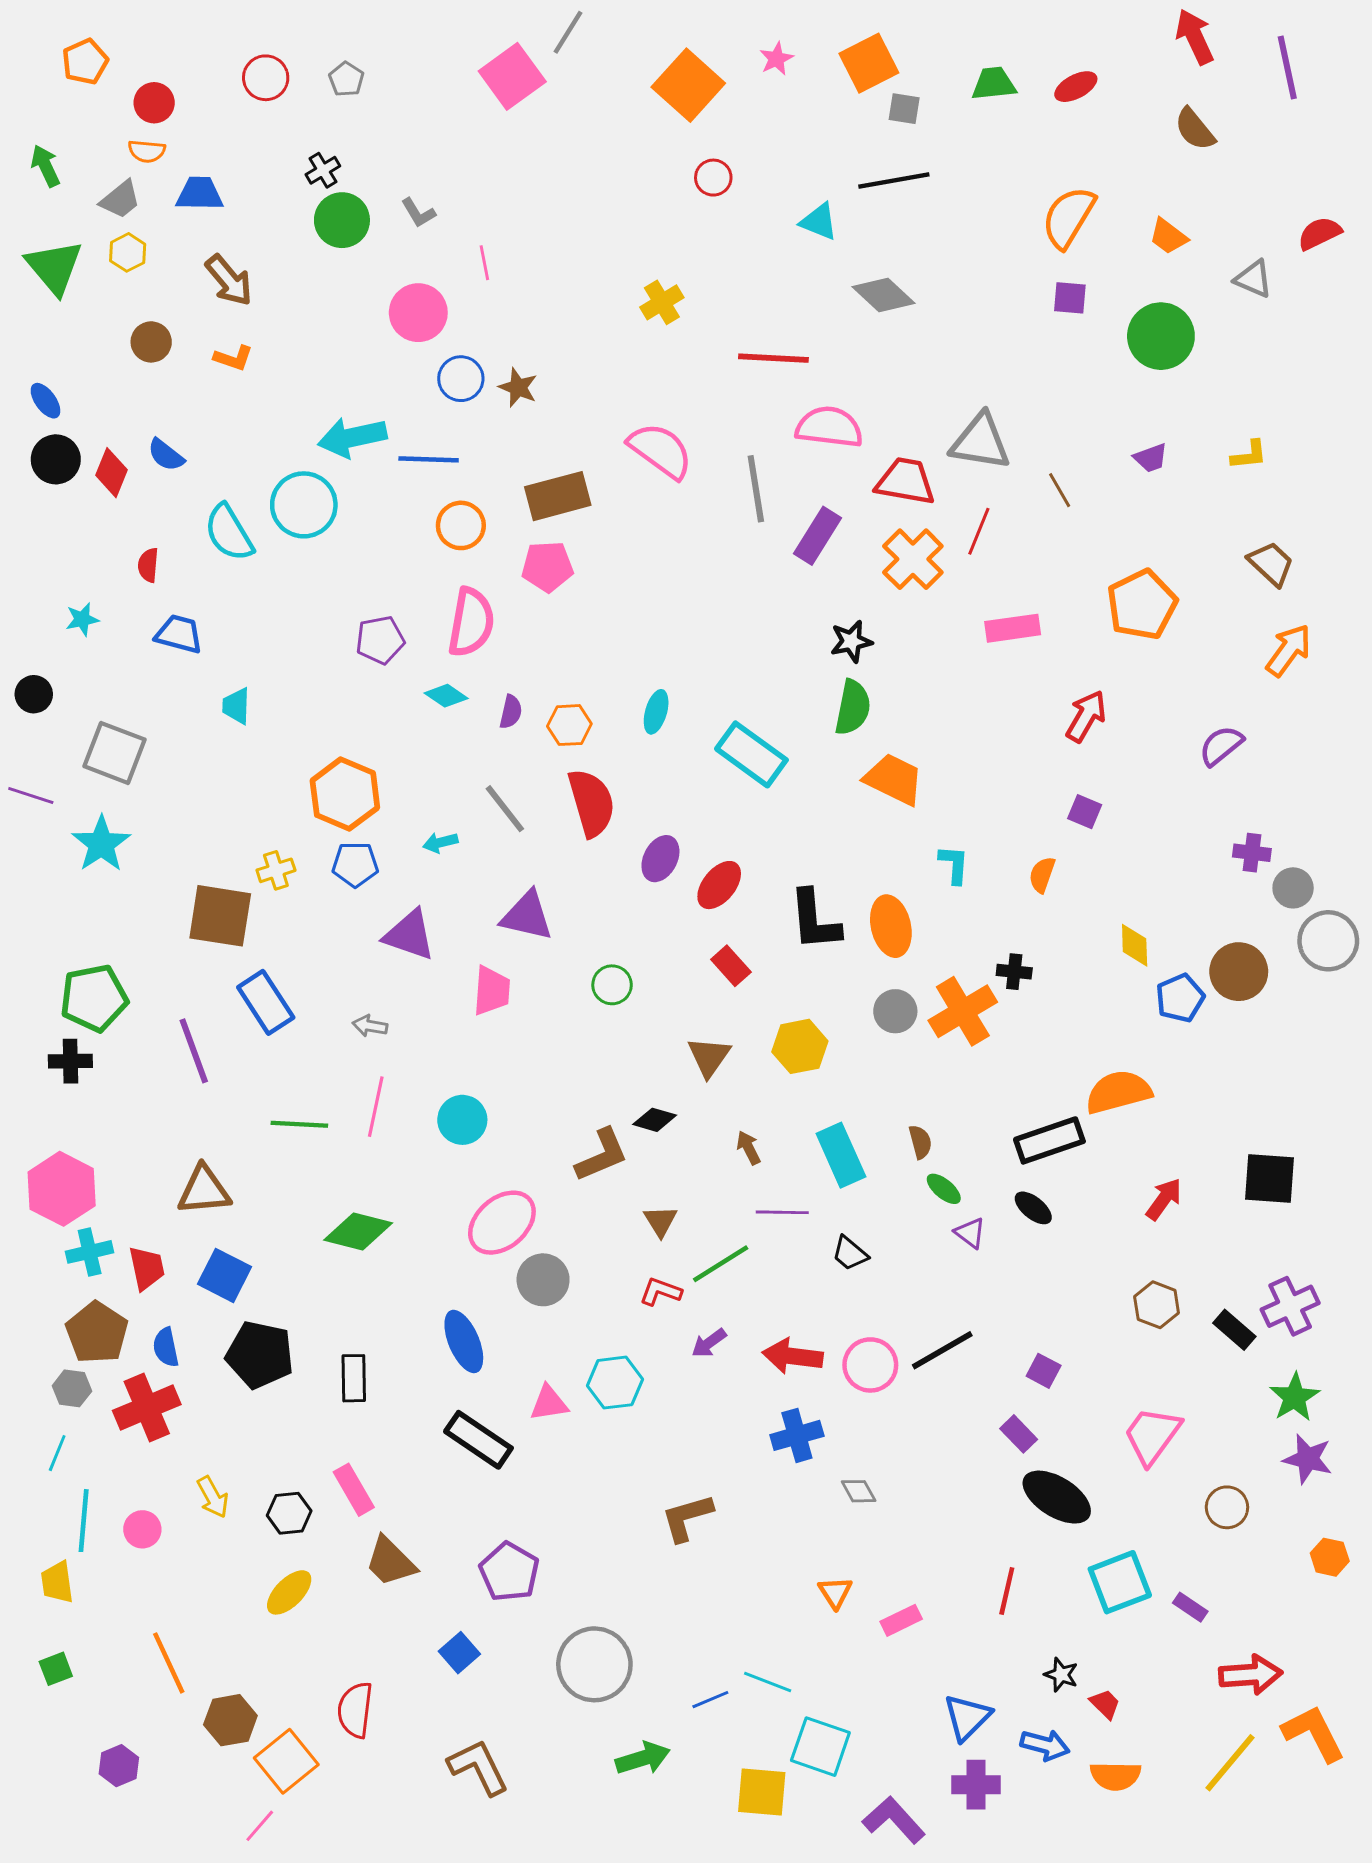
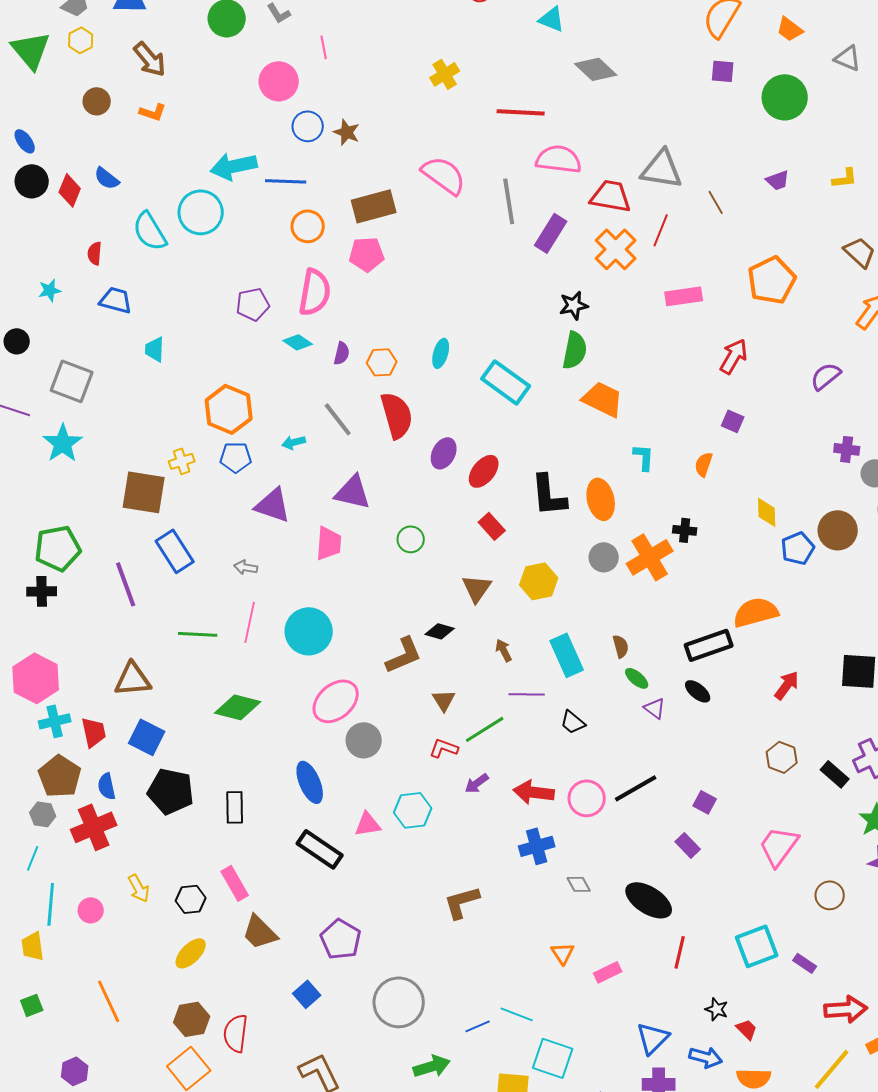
cyan circle: (462, 1120) -> (309, 631), size x1.4
black ellipse: (1057, 1497) -> (649, 900), moved
brown hexagon: (230, 1720) -> (192, 1019), moved

